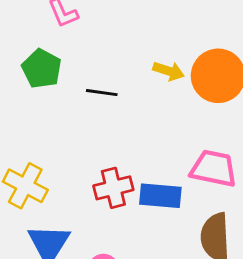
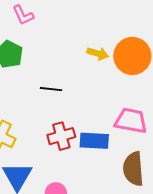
black line: (102, 93) -> (51, 89), moved

